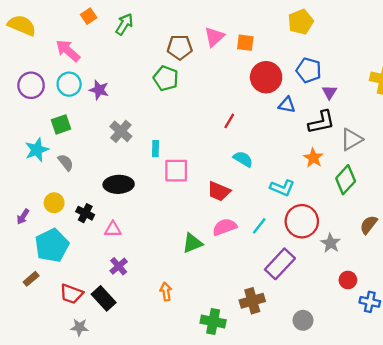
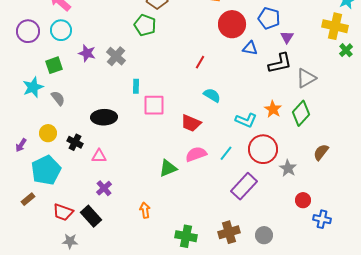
purple star: (99, 90) -> (87, 53), moved
gray cross: (121, 131) -> (116, 56), moved
orange star: (313, 158) -> (273, 109), moved
brown cross: (252, 301) -> (229, 232), moved

